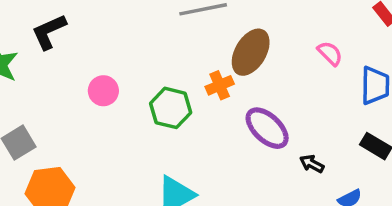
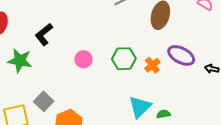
orange cross: (220, 85) -> (152, 65), moved

